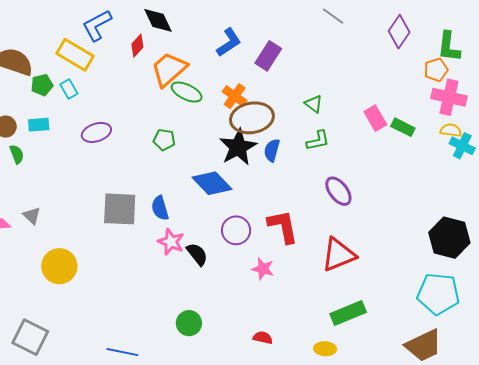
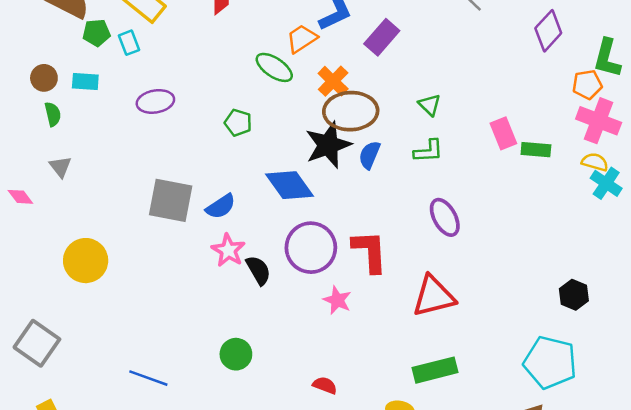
orange trapezoid: (169, 69) -> (302, 39), moved, size x0.7
green rectangle: (403, 127) -> (536, 150), turned -30
blue semicircle: (160, 208) -> (221, 206), turned -115
gray triangle: (32, 216) -> (60, 167), moved
purple circle: (236, 230) -> (311, 248), size x1.4
black hexagon: (449, 238) -> (574, 295), size x0.6

